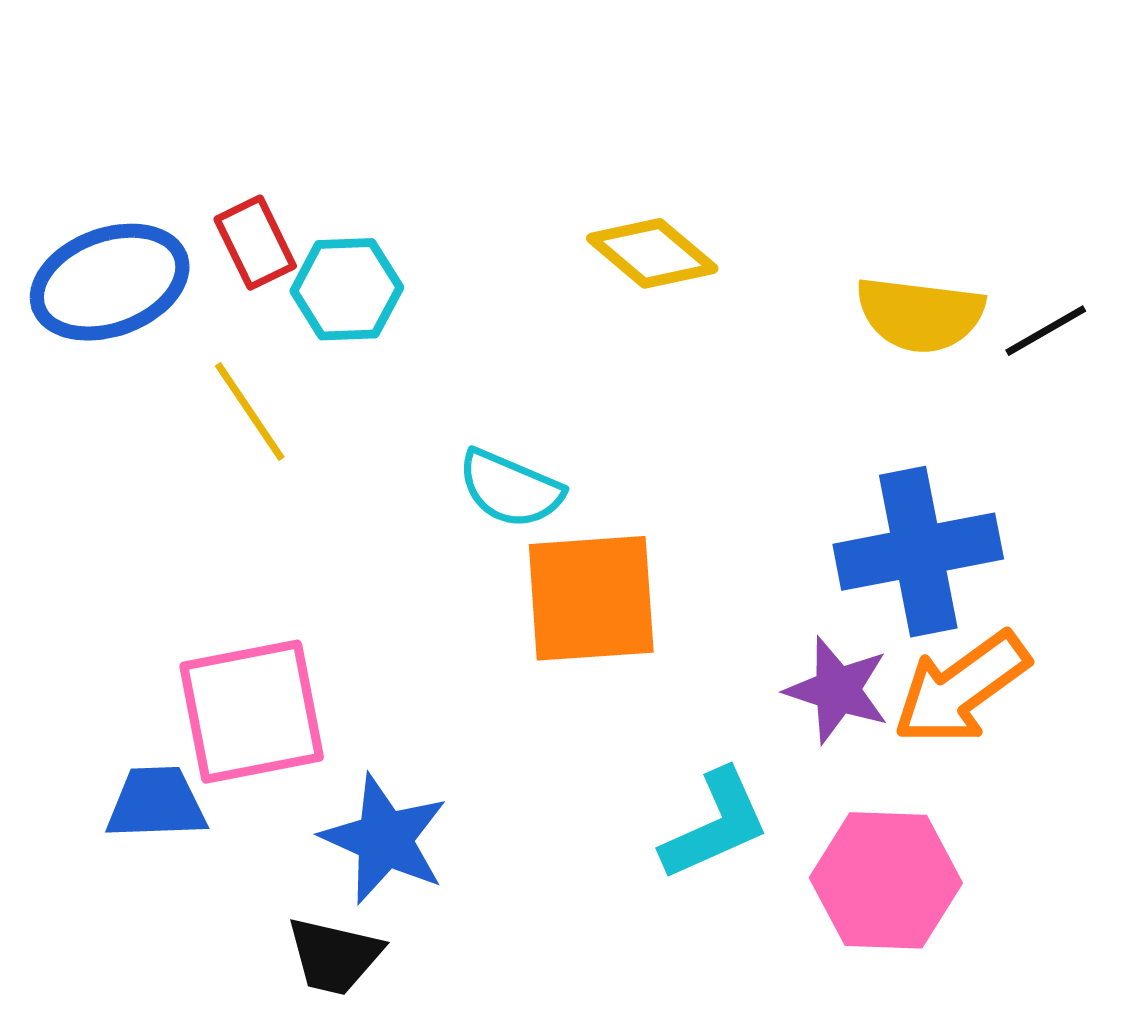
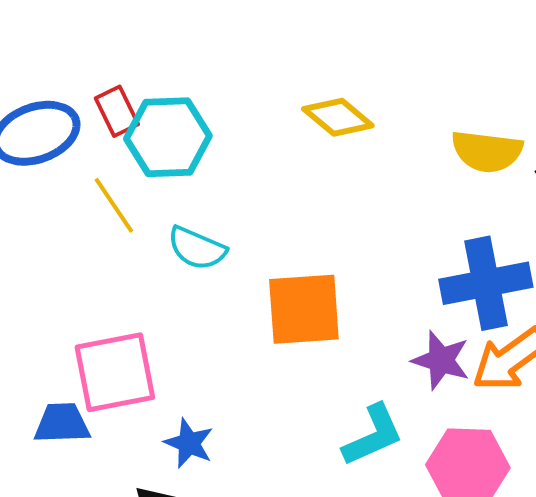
cyan hexagon: (347, 289) -> (168, 137), size x1.4
cyan semicircle: (510, 489) -> (197, 248), moved
blue star: (385, 839) -> (189, 443), size x0.7

